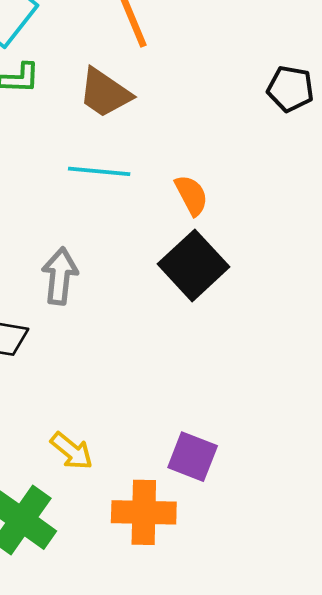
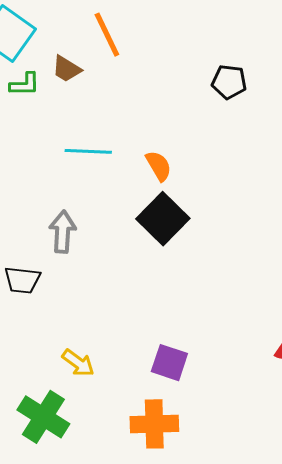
brown trapezoid: (105, 93) -> (67, 69), moved, size x0.7
orange cross: (144, 512) -> (154, 424), moved

